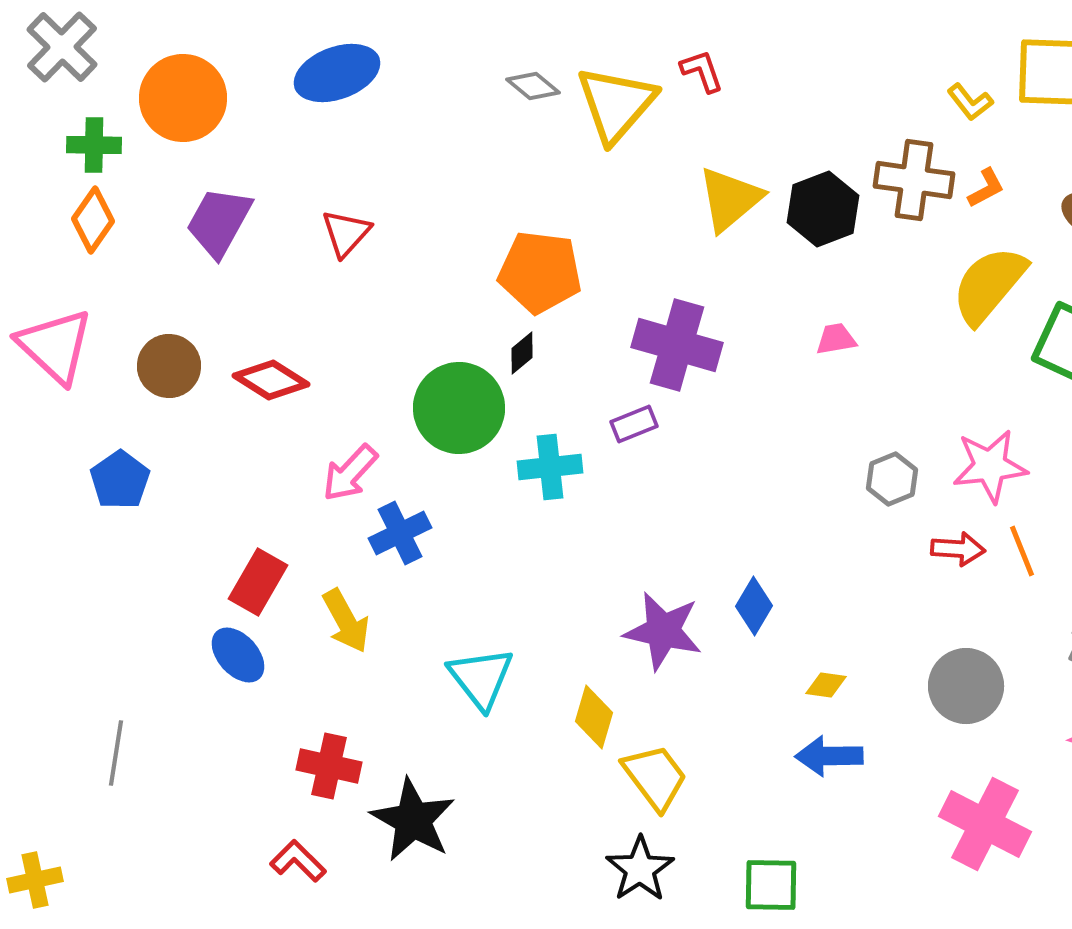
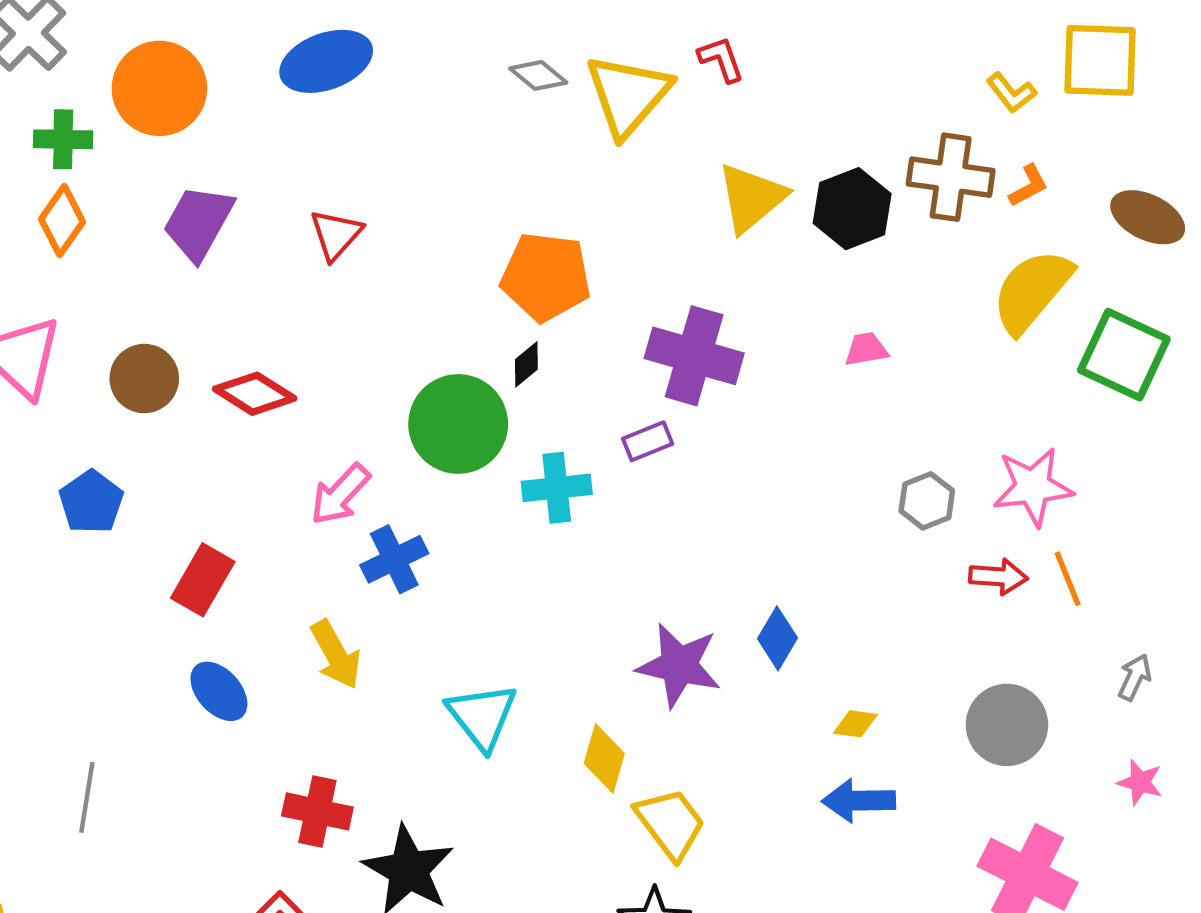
red rectangle: (258, 582) -> (203, 580), moved

